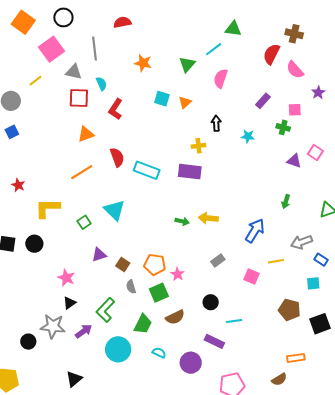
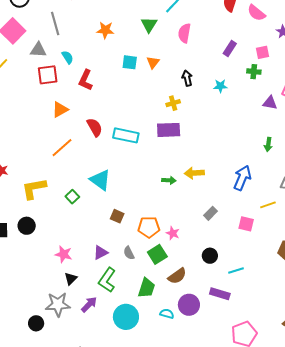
purple triangle: (99, 255) -> (101, 253), moved
brown square: (123, 264) -> (117, 216), moved
purple circle: (191, 363) -> (189, 305), moved

